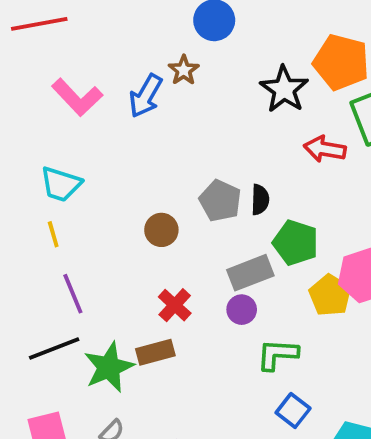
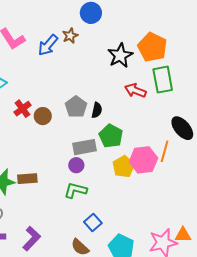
red cross: (175, 305) -> (22, 109), moved
green L-shape: (277, 354) -> (75, 190), moved

